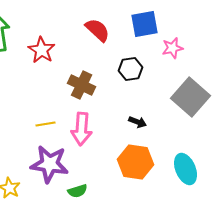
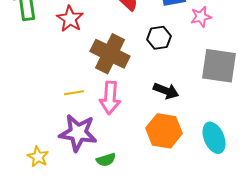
brown cross: (82, 85) -> (110, 54), size x1.4
gray square: (191, 97) -> (219, 66), turned -33
black arrow: (138, 122) -> (166, 91), size x1.4

